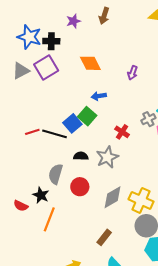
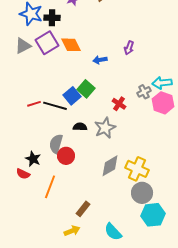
orange diamond: (90, 63) -> (71, 45), moved
blue arrow: (99, 96) -> (100, 60), moved
red circle: (80, 187) -> (66, 156), moved
black star: (41, 195) -> (33, 159), moved
brown rectangle: (104, 237) -> (83, 209), moved

